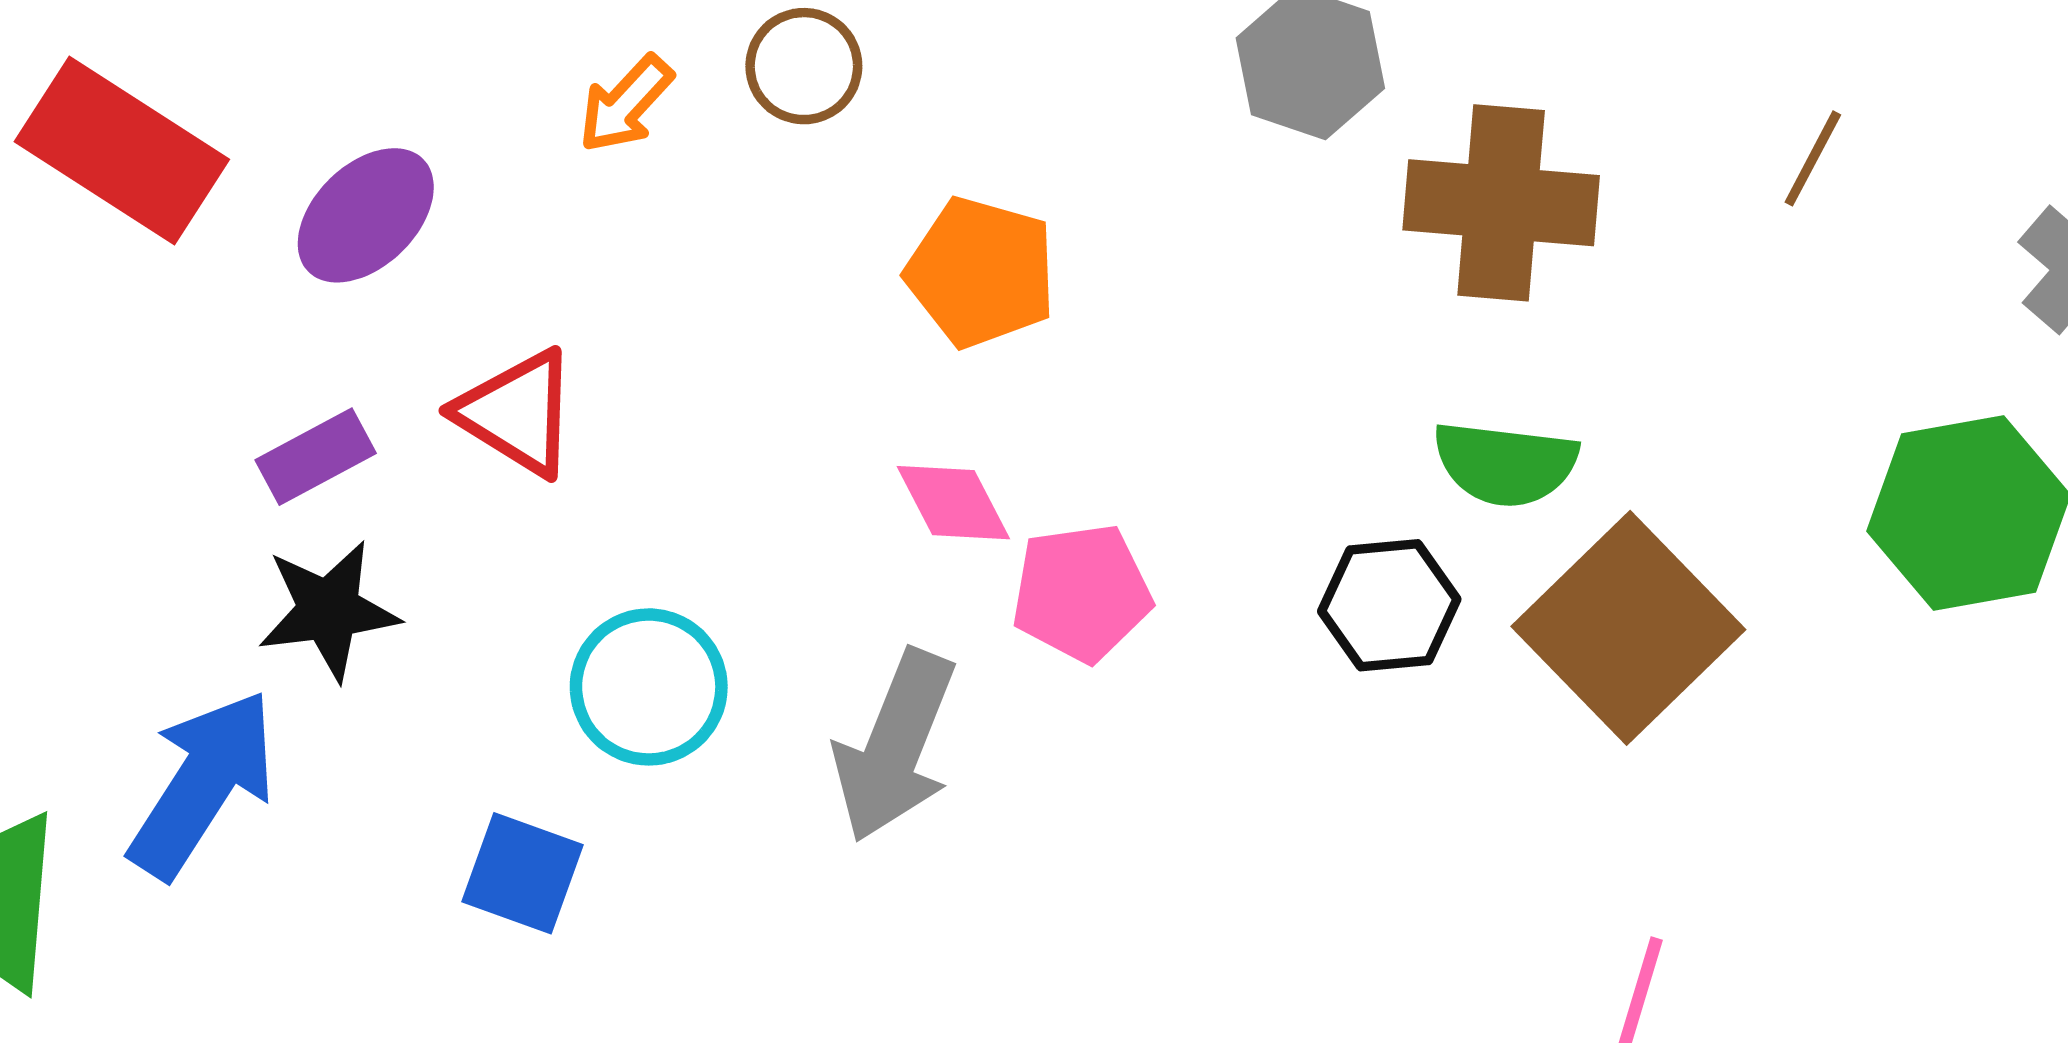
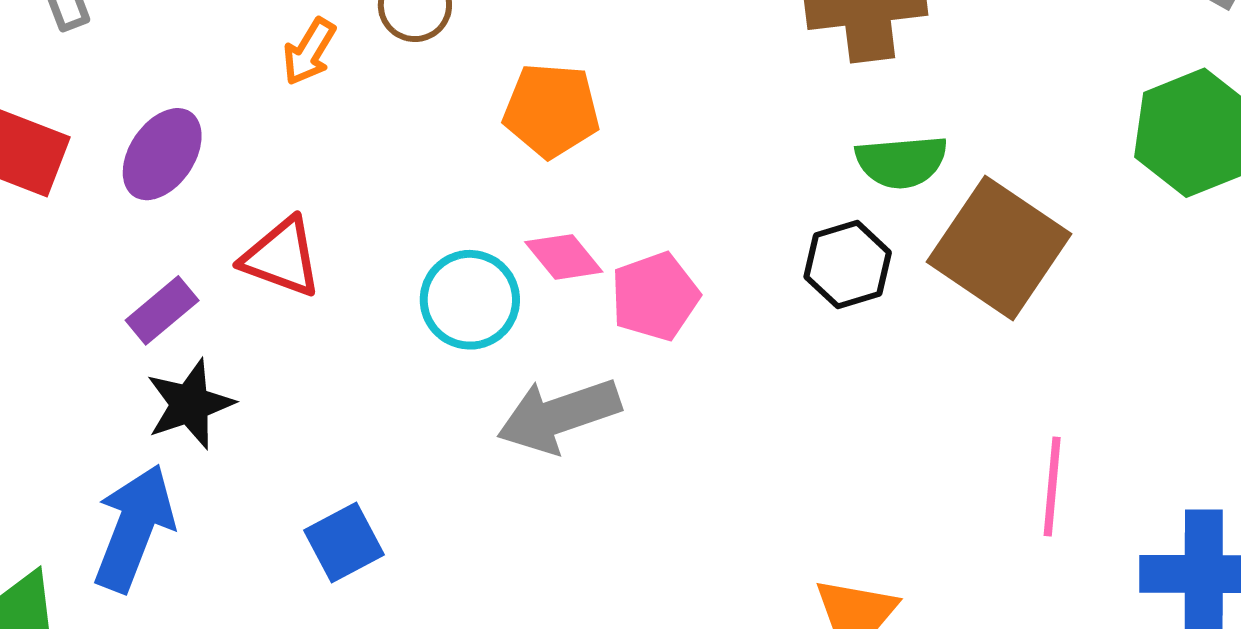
cyan circle: (649, 687) -> (470, 300), moved
gray arrow: (895, 746) -> (559, 415), turned 61
blue square: (522, 873) -> (344, 542), turned -36

